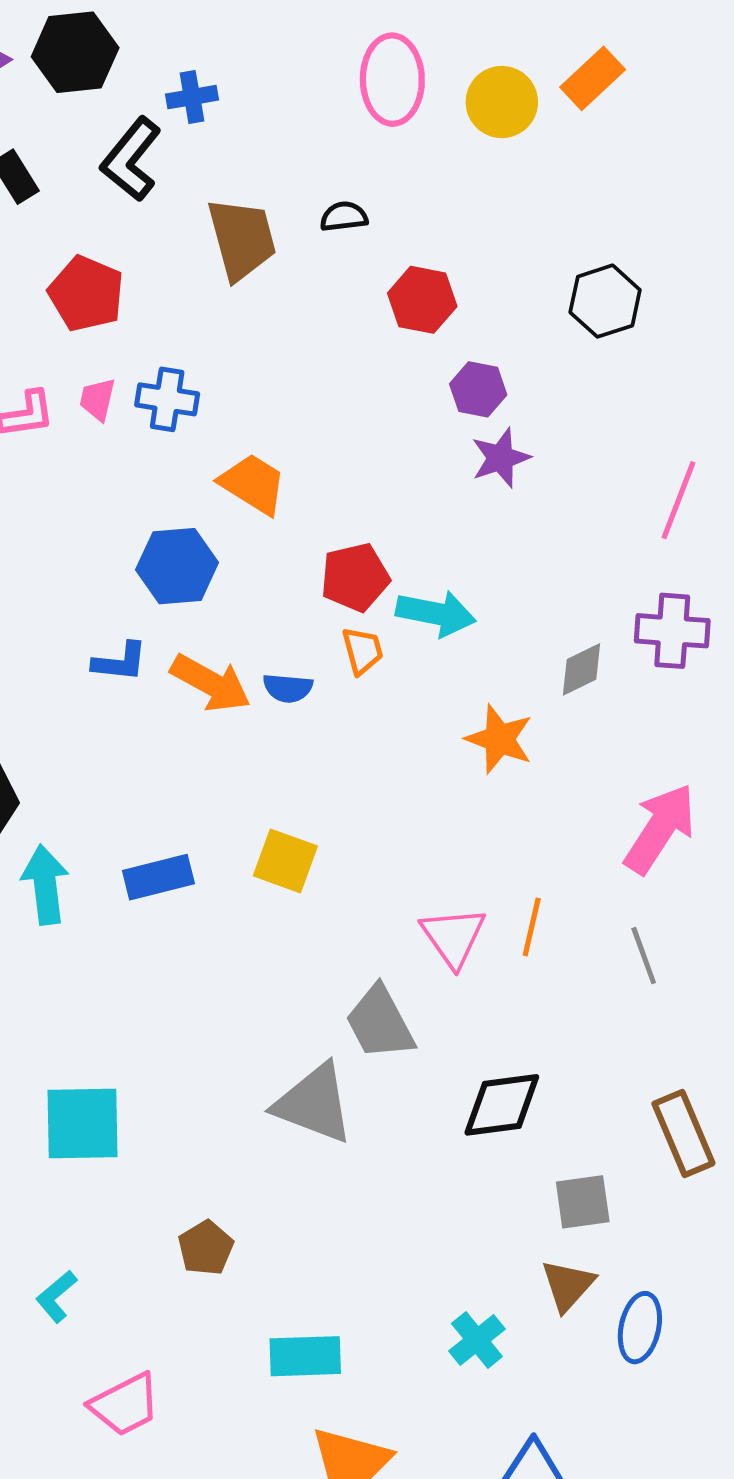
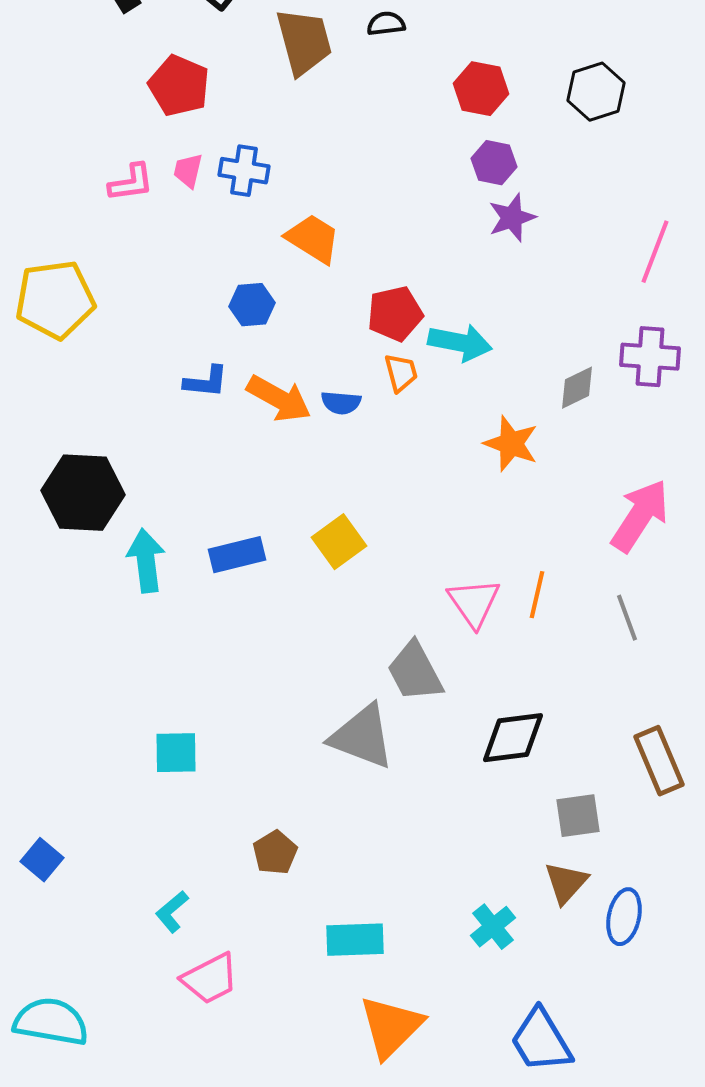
red hexagon: (422, 300) -> (481, 89), moved
blue hexagon: (177, 566) -> (252, 305), size x0.7
yellow square: (285, 861) -> (339, 542), turned 34
cyan square: (83, 1124) -> (176, 753), size x0.7
cyan L-shape: (56, 1296) -> (172, 912), moved

